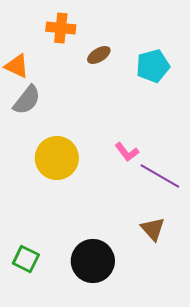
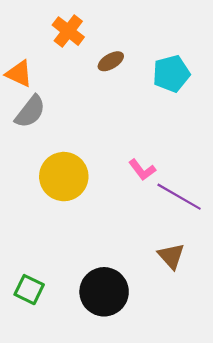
orange cross: (61, 28) -> (68, 31), turned 32

